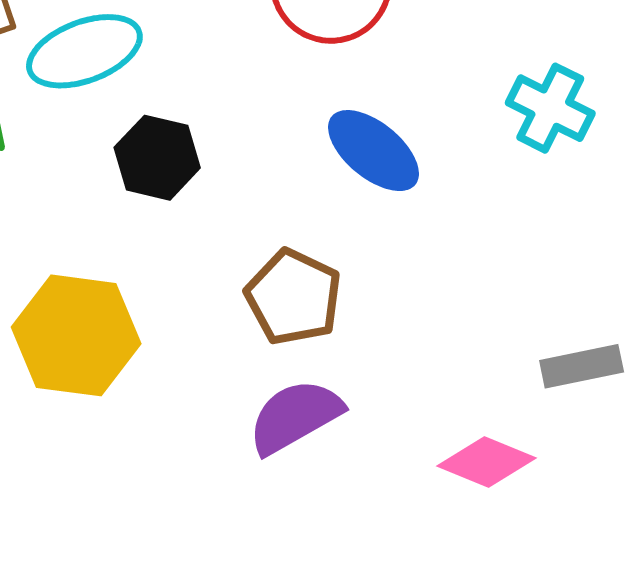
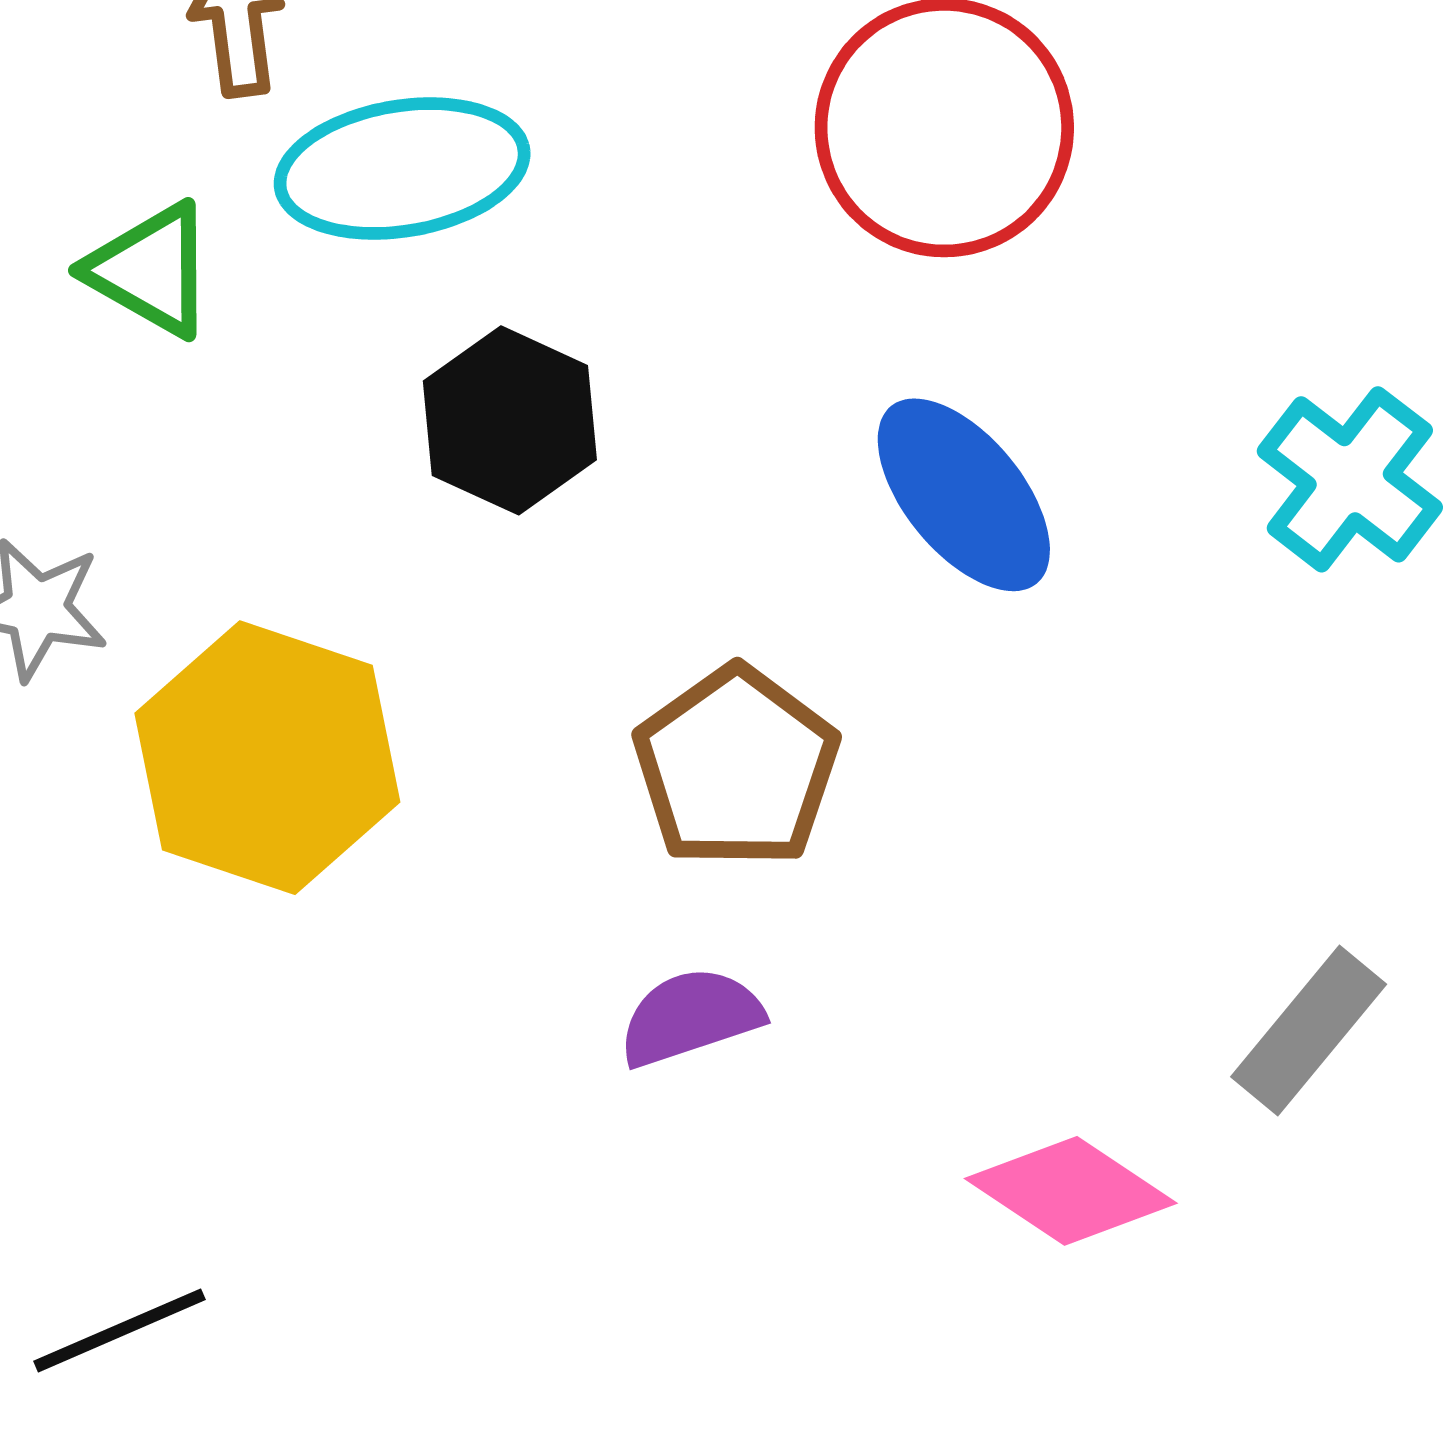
gray rectangle: (582, 366) -> (1309, 1031), turned -50
purple semicircle: (295, 416) -> (691, 1017), size x0.7

